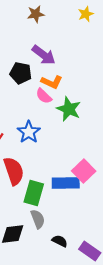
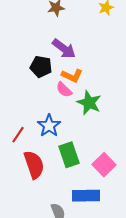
blue rectangle: (66, 183) -> (86, 196), moved
green rectangle: (34, 193) -> (69, 155), moved, turned -35

